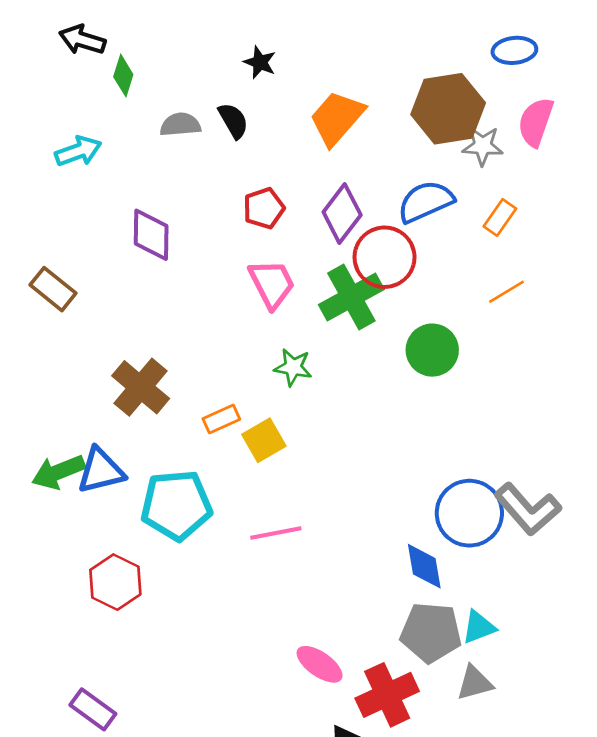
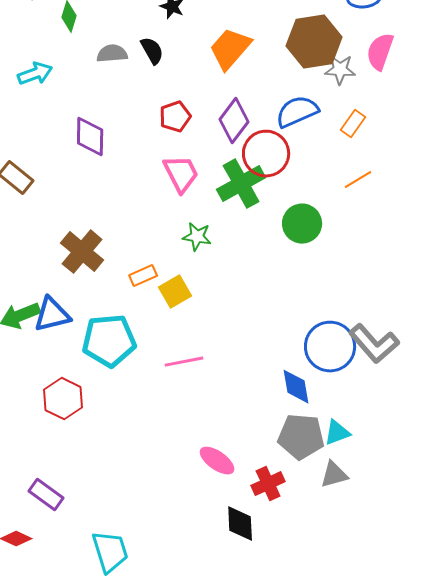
red cross: (387, 695) -> (268, 484), size x0.7

